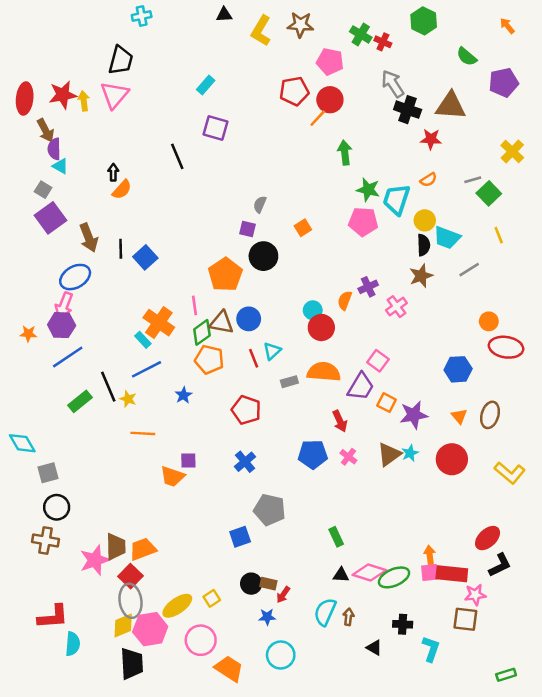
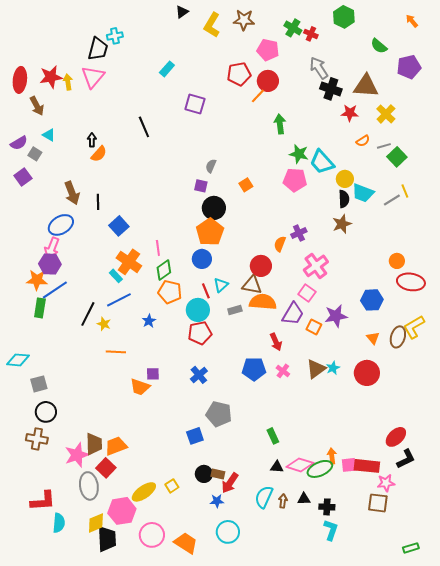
black triangle: (224, 15) -> (182, 12), turned -32
cyan cross: (142, 16) -> (115, 36), moved
purple square: (215, 128) -> (195, 104), moved
purple semicircle: (54, 149) -> (19, 143), moved, turned -120
yellow cross: (512, 151) -> (386, 114), moved
orange semicircle: (428, 180) -> (363, 141), moved
cyan trapezoid: (396, 199) -> (322, 162), turned -60
purple square: (50, 218) -> (23, 177), moved, size x0.7
blue square: (145, 257) -> (119, 226), moved
gray line: (469, 270) -> (392, 200), moved
orange pentagon: (225, 275) -> (210, 232), moved
pink cross: (396, 307) -> (316, 266), moved, size x1.4
cyan circle: (313, 310) -> (198, 310), moved, size x1.5
brown triangle: (222, 323) -> (252, 285), moved
orange star: (28, 334) -> (37, 280), moved, size x1.5
black line: (108, 387) -> (88, 314), turned 50
green rectangle: (80, 401) -> (40, 308), moved, turned -42
red pentagon: (246, 410) -> (200, 333), turned -30
purple star: (414, 415) -> (336, 316), moved
cyan diamond: (22, 443) -> (18, 360), turned -55
yellow L-shape: (510, 473) -> (414, 327), moved, turned 110
orange arrow: (430, 555) -> (332, 456), moved
red arrow: (283, 595) -> (230, 483), size x1.5
gray ellipse: (131, 601) -> (89, 486), moved
yellow diamond: (123, 625) -> (96, 523), moved
pink circle: (201, 640) -> (152, 535), moved
black triangle: (374, 648) -> (304, 499), moved, turned -32
cyan L-shape: (431, 649) -> (331, 530), moved

